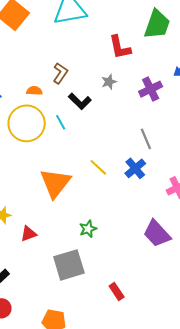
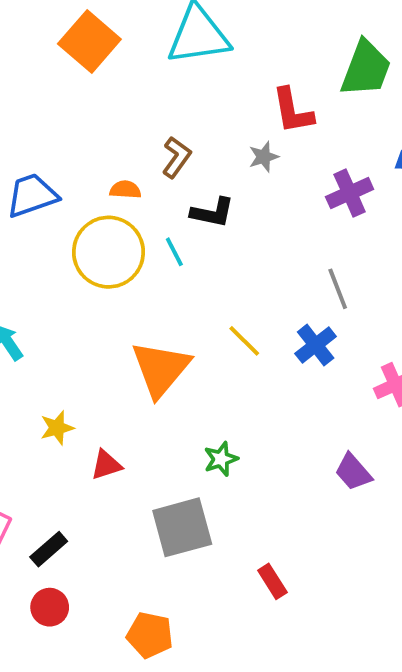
gray star: (109, 82) -> (264, 157), moved
black L-shape: (80, 101) -> (212, 212), turned -35
purple trapezoid: (157, 234) -> (353, 472), size x0.7

